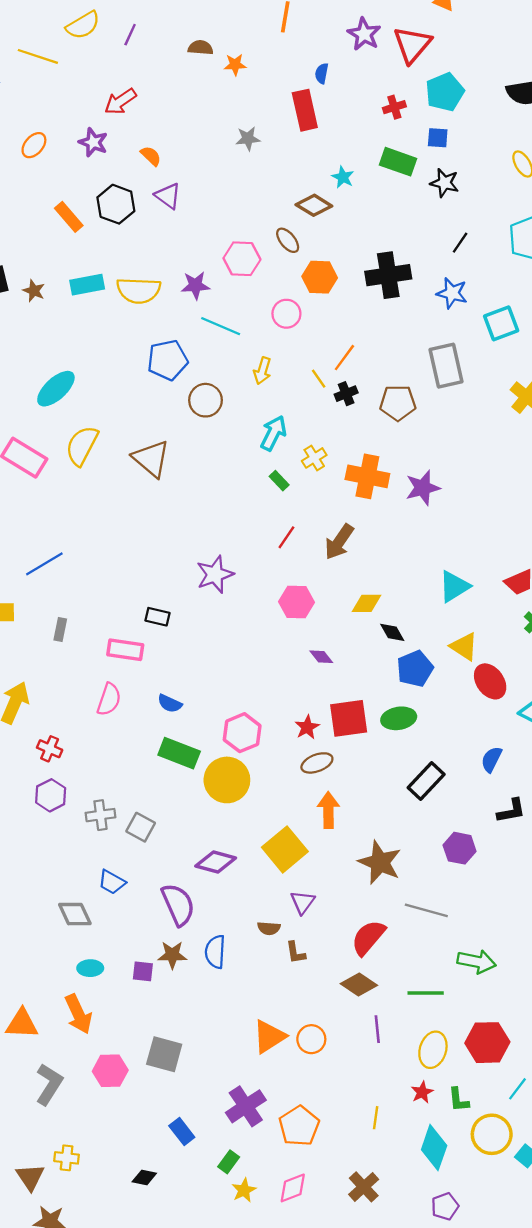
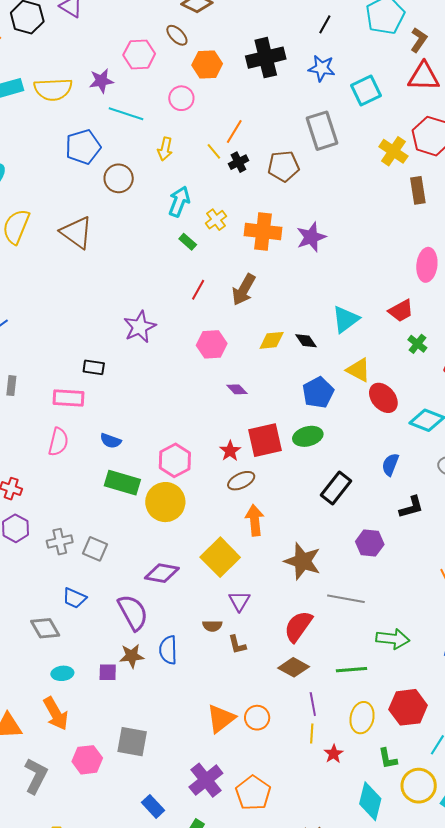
black diamond: (392, 632) -> (306, 341), moved
red star: (422, 1092) -> (334, 754), moved
yellow line: (376, 1118) -> (312, 734), moved

